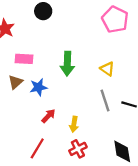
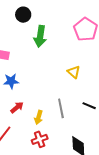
green arrow: (67, 64) -> (40, 36), moved
gray line: (105, 101) -> (61, 108), moved

